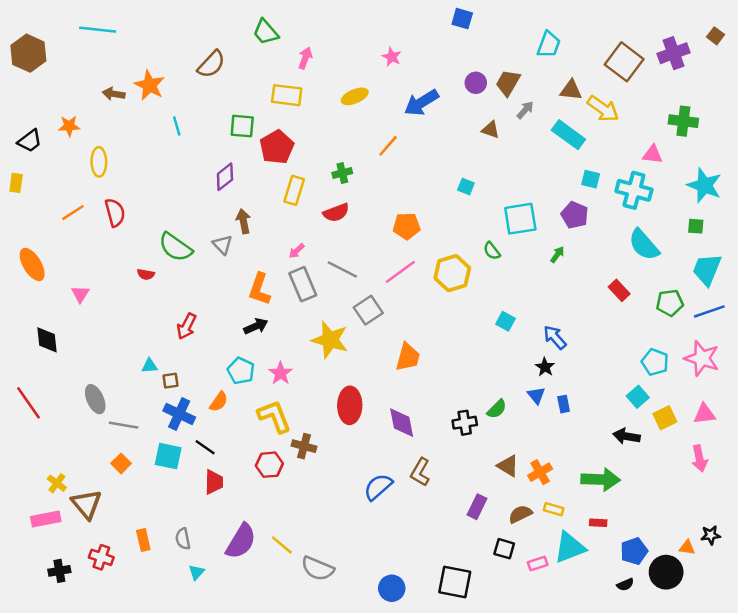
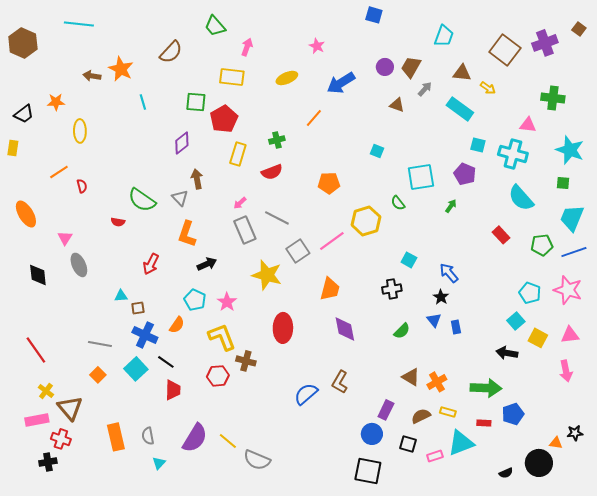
yellow arrow: (603, 109) -> (488, 88), size x0.6
red semicircle: (115, 213) -> (82, 186), moved, size x0.6
pink line: (400, 272) -> (332, 241), moved
orange L-shape: (260, 289) -> (187, 234), moved
gray ellipse: (95, 399) -> (79, 265), moved
red line: (28, 403) -> (36, 350), moved
yellow square: (665, 418) -> (538, 338), turned -36
purple diamond: (402, 423) -> (345, 329), moved
black cross: (465, 423) -> (392, 289), moved
cyan square: (168, 456) -> (136, 369), turned 35
orange rectangle: (143, 540) -> (116, 437), size x1.5
blue pentagon: (634, 551) -> (513, 414), moved
red cross: (101, 557) -> (61, 439), moved
blue circle: (392, 588) -> (372, 434), moved

